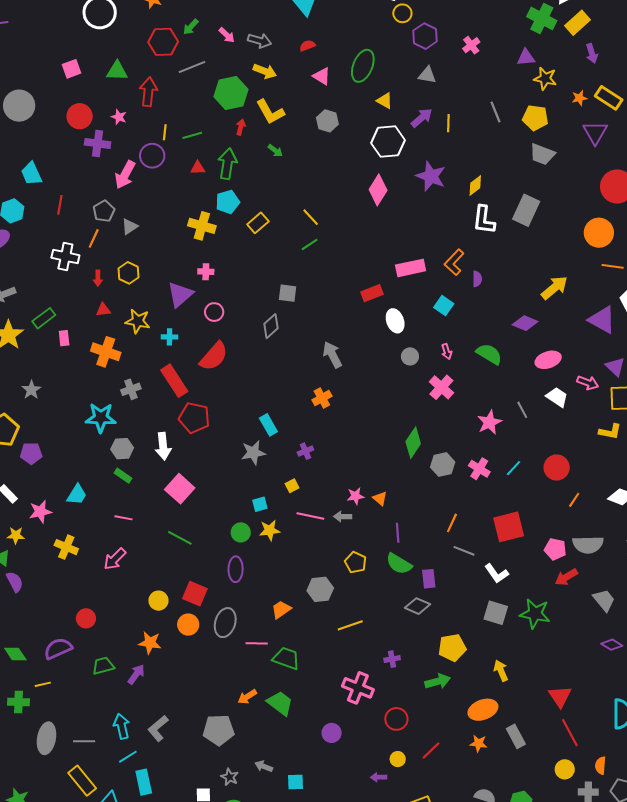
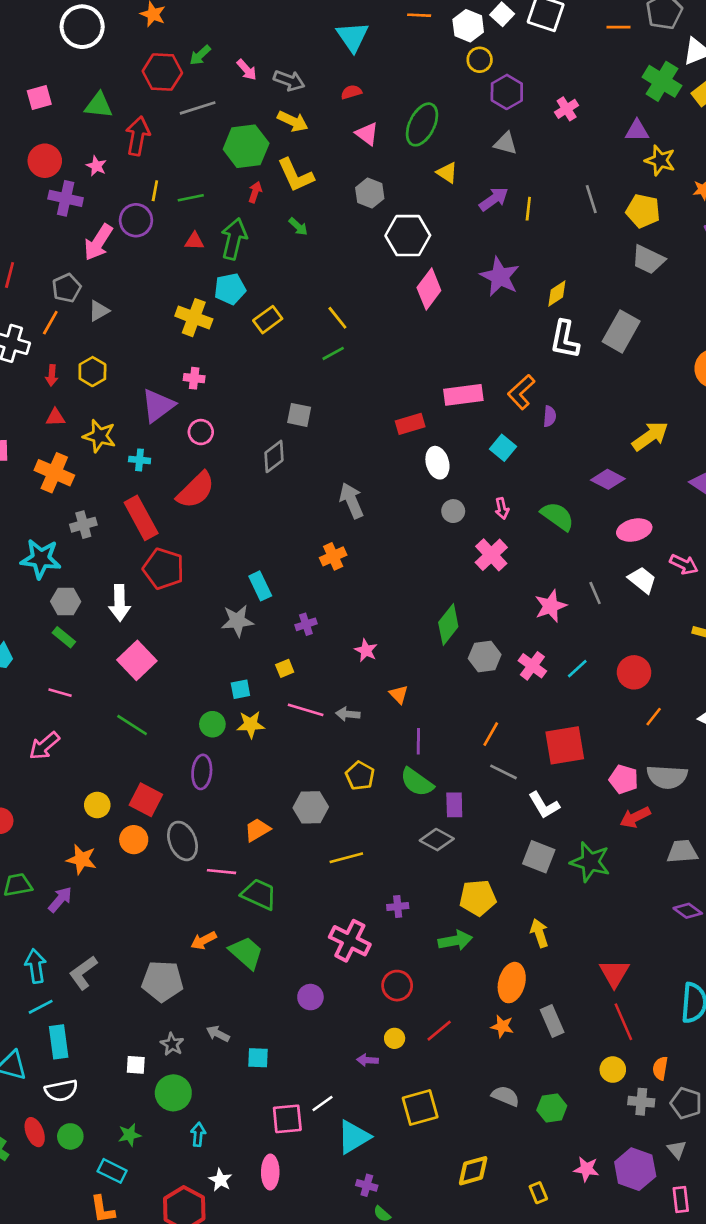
white hexagon: (388, 142) -> (408, 236), moved
pink star: (355, 496) -> (366, 650), moved, turned 30
gray trapezoid: (604, 600) -> (682, 852), turned -60
gray ellipse: (225, 623) -> (183, 841), turned -44
orange ellipse: (483, 710) -> (512, 983), turned -60

